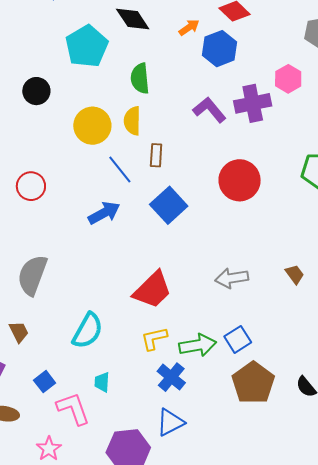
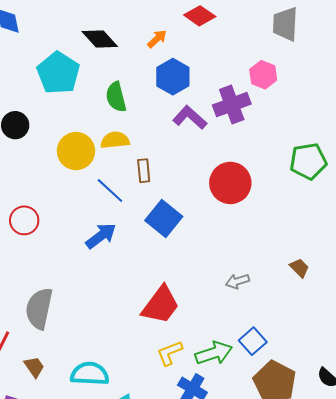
blue hexagon: (220, 49) -> (173, 77), moved
yellow semicircle: (132, 121) -> (115, 140), turned 92
gray arrow: (232, 278) -> (237, 281), size x0.7
cyan semicircle: (88, 331) -> (90, 374), moved, turned -108

